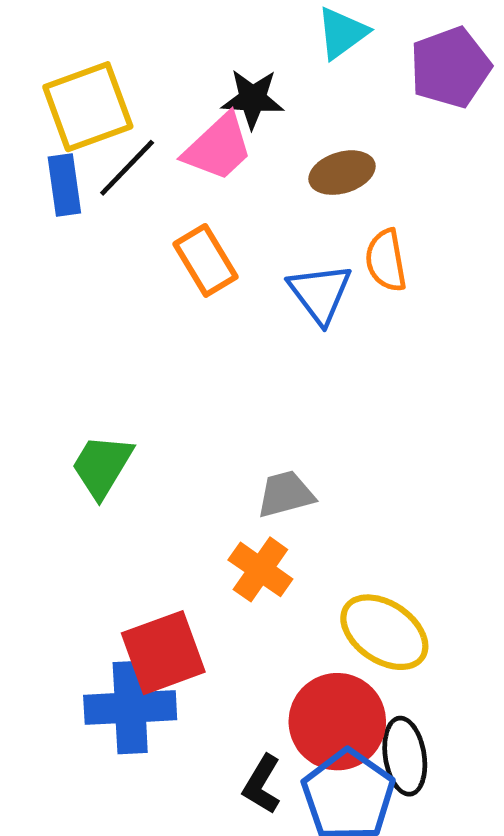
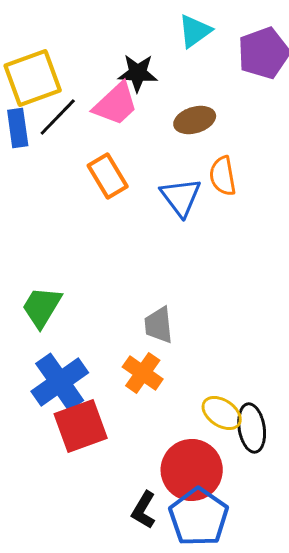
gray trapezoid: (286, 494) -> (159, 325), turned -81
yellow ellipse: (384, 632) -> (222, 413), size x0.7
blue cross: (130, 708) -> (60, 382), moved, turned -32
black ellipse: (405, 756) -> (252, 428), moved

